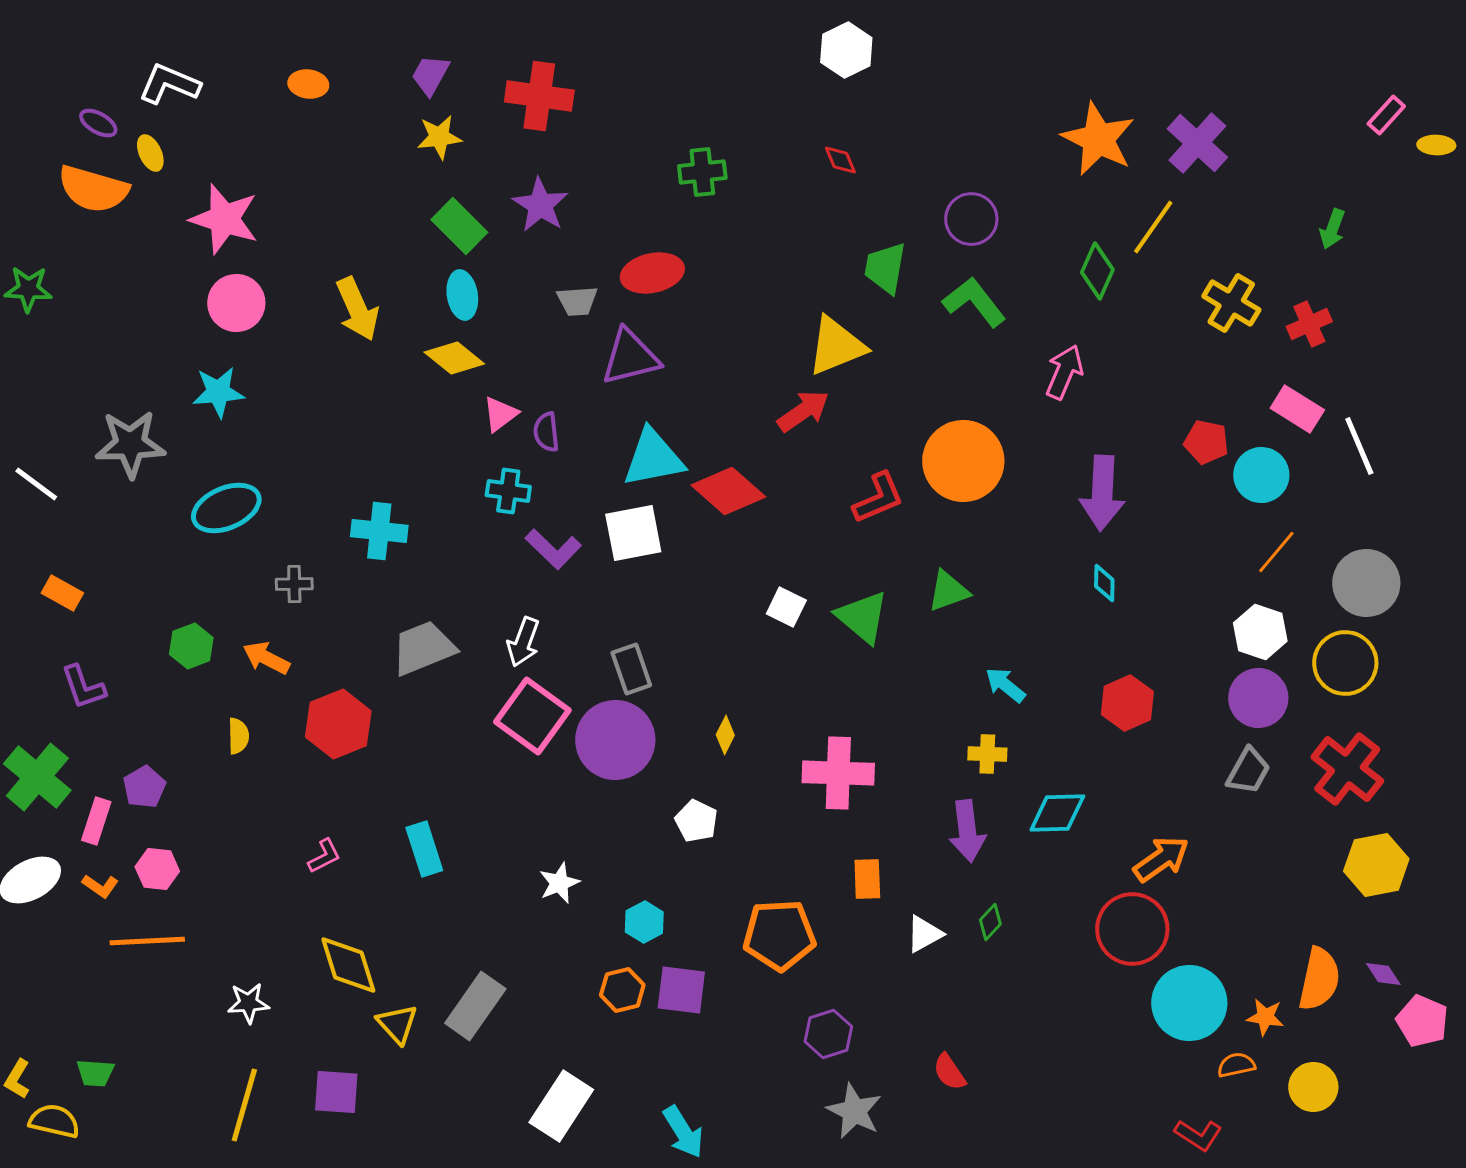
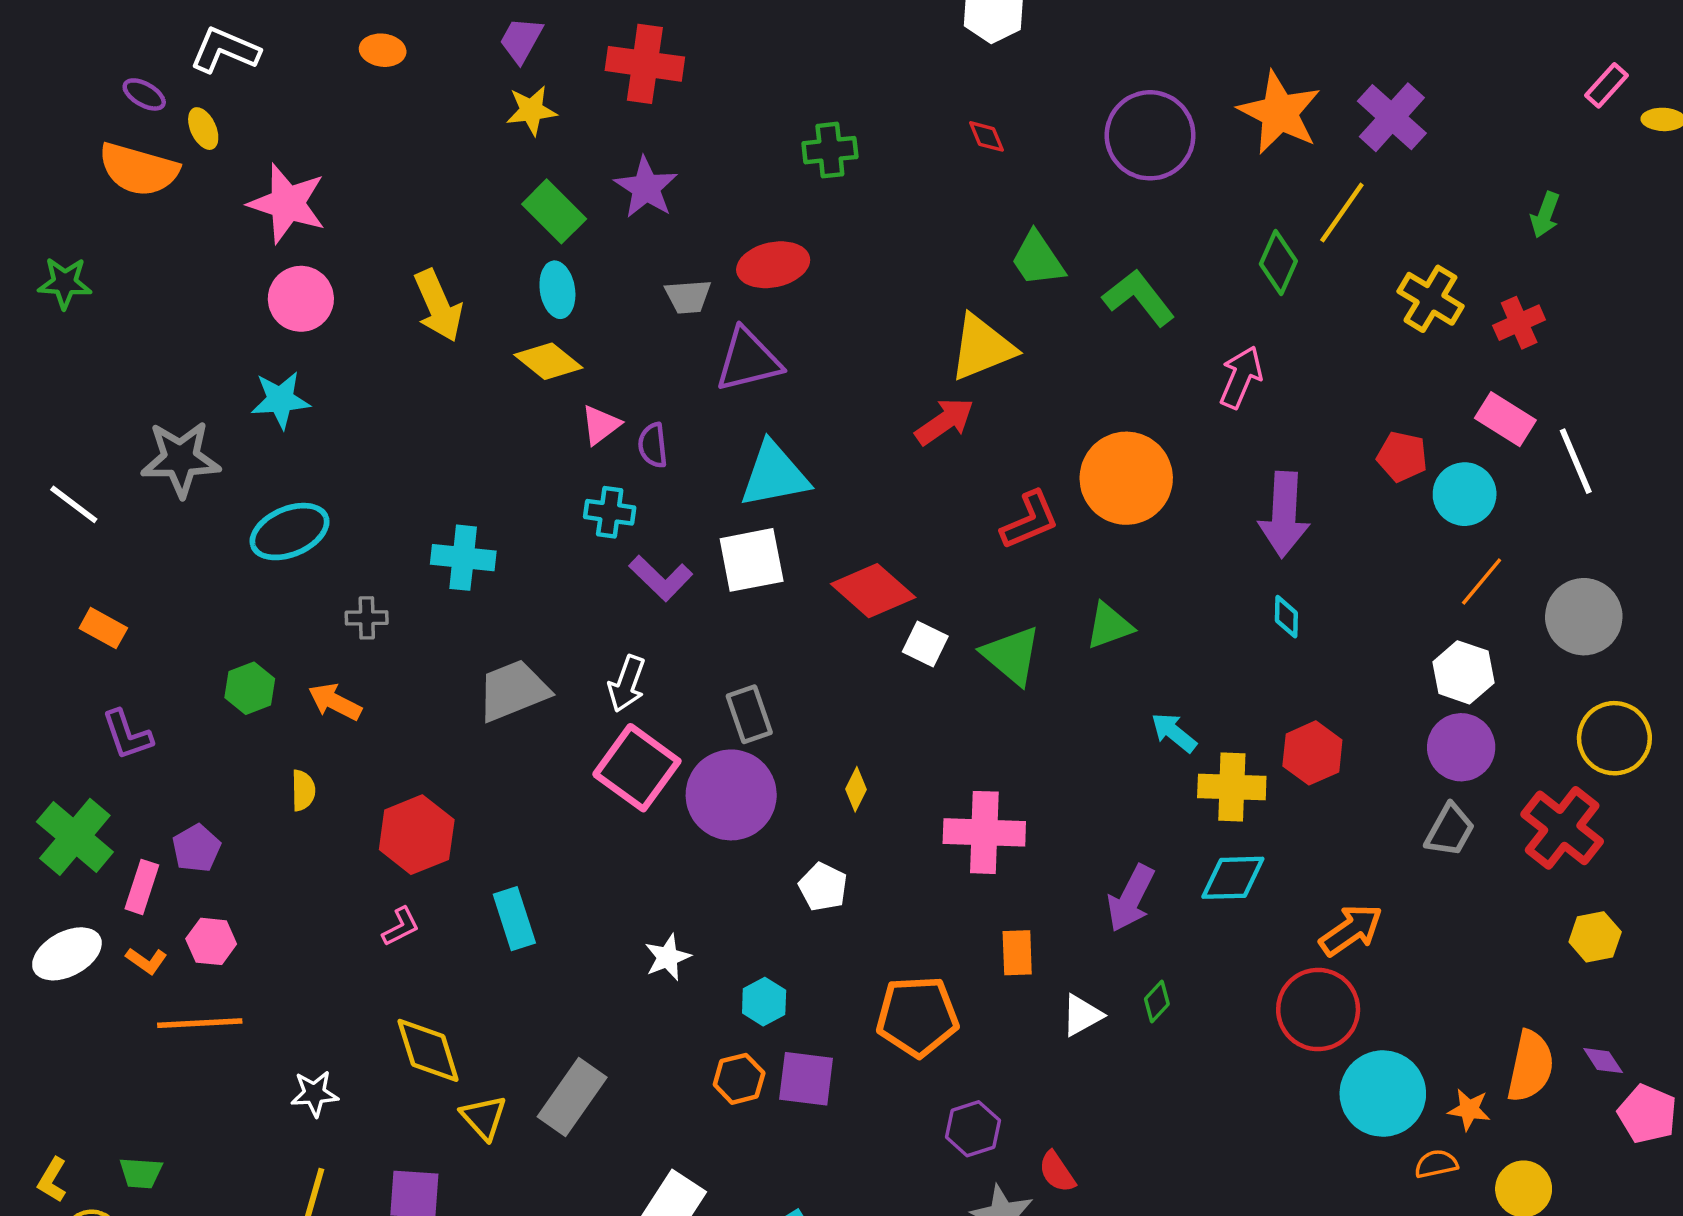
purple circle: (971, 219) -> (1150, 135), moved, size x1.5
green trapezoid: (885, 268) -> (1038, 259), turned -44
red diamond: (728, 491) -> (873, 591), moved
yellow circle: (1345, 663) -> (1614, 738), moved
red hexagon: (338, 724) -> (417, 835), moved
yellow cross: (987, 754) -> (1232, 787), moved, size x1.5
purple arrow: (967, 831) -> (1131, 898), turned 34
yellow hexagon: (1376, 865) -> (1595, 937), size x0.7
red semicircle: (949, 1072) -> (1057, 1172), moved

